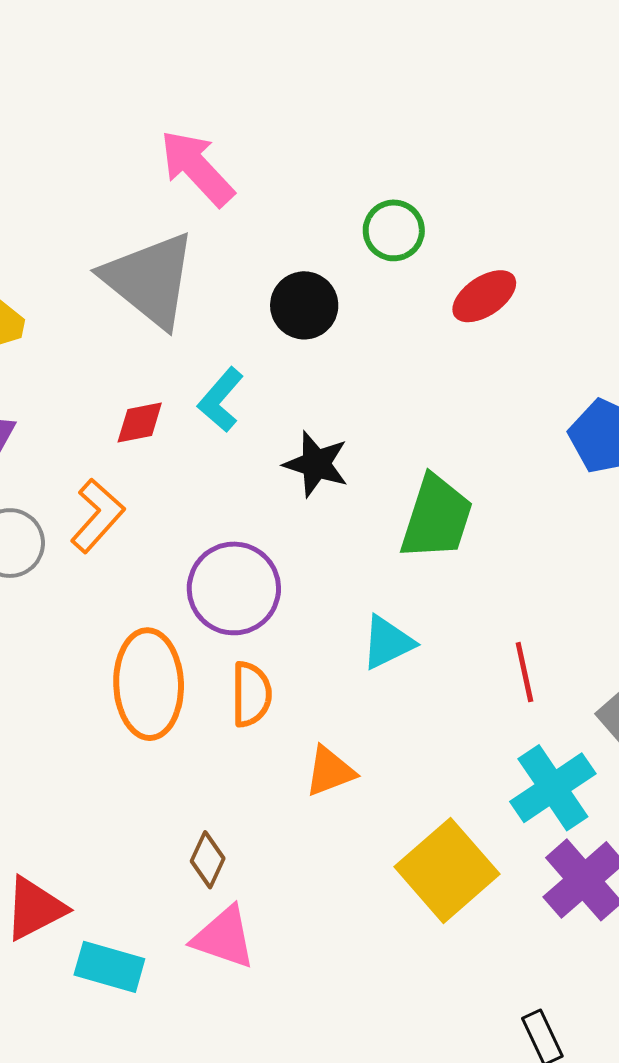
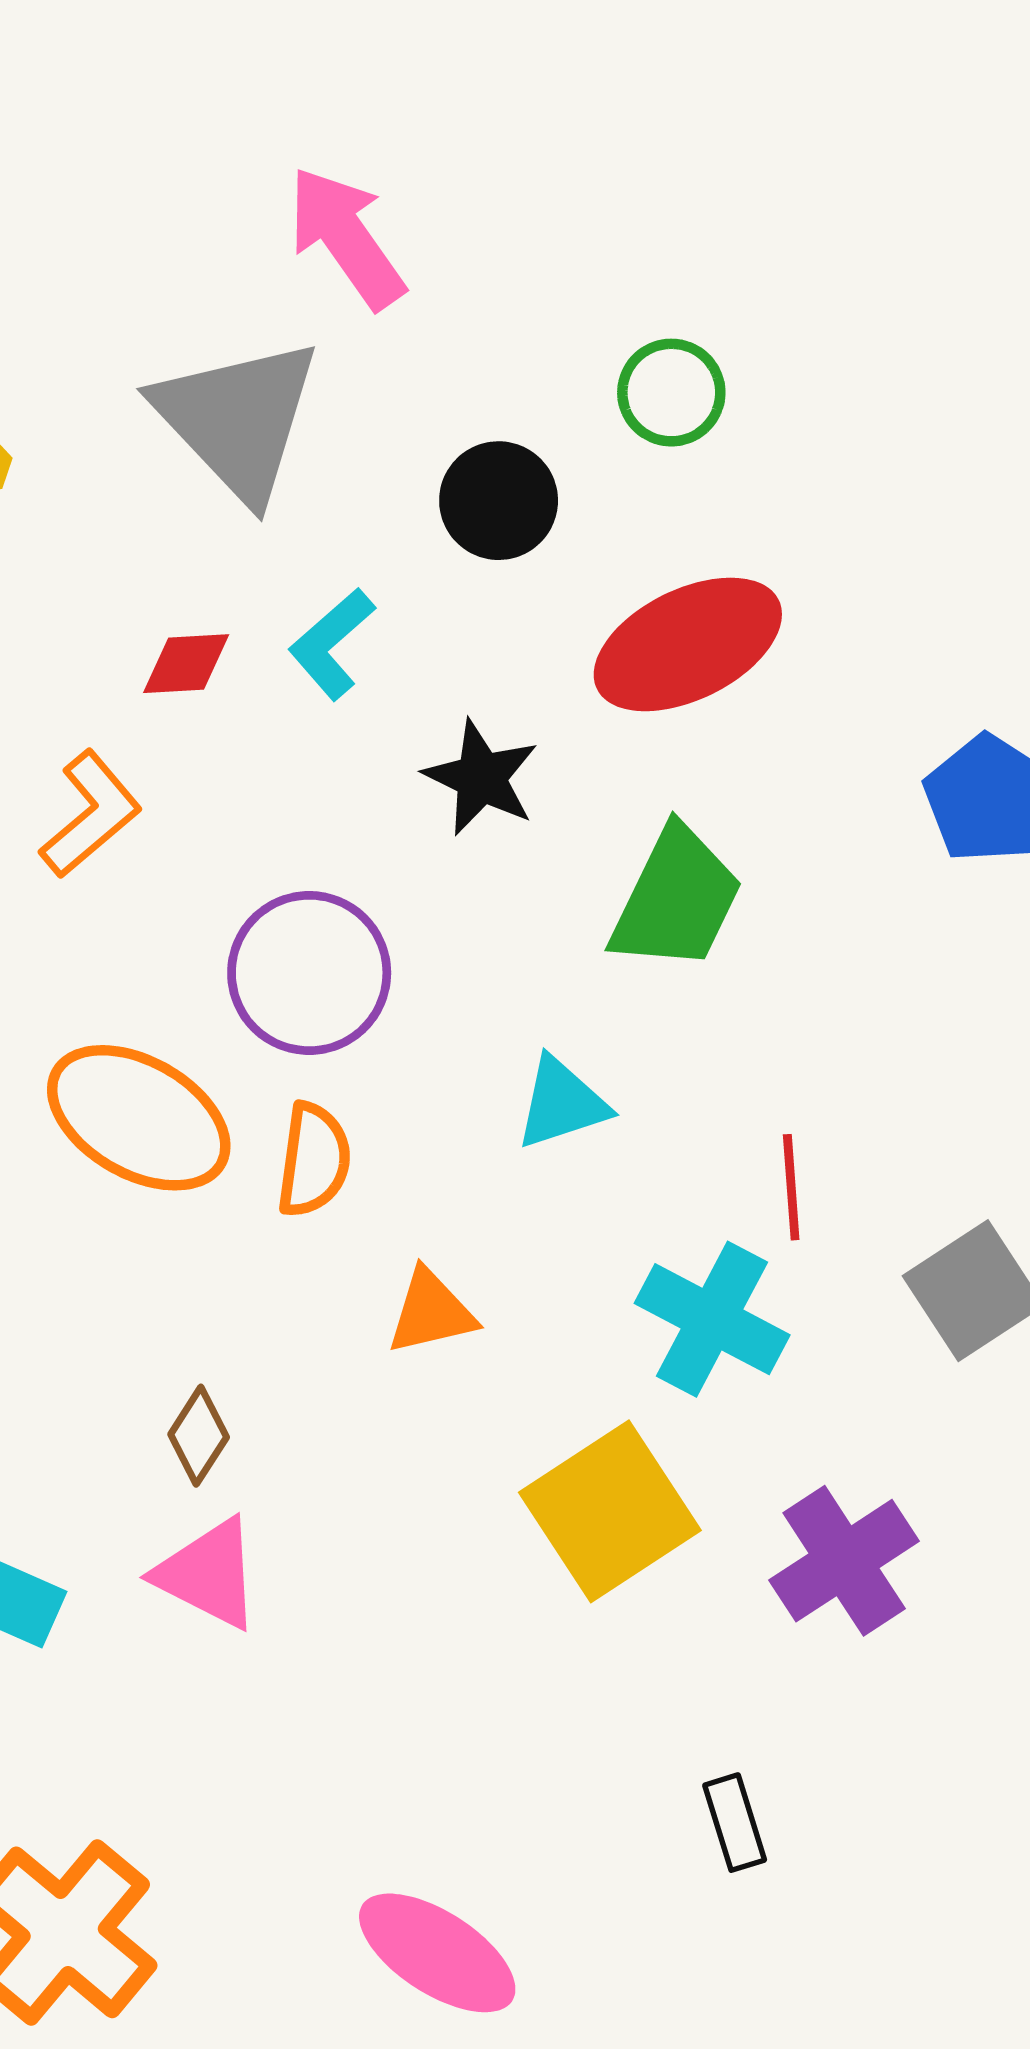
red ellipse: (484, 296) -> (688, 644), moved, size x1.6
orange ellipse: (149, 684) -> (139, 1118), turned -66
cyan cross: (553, 788) -> (712, 1319), moved, turned -36

